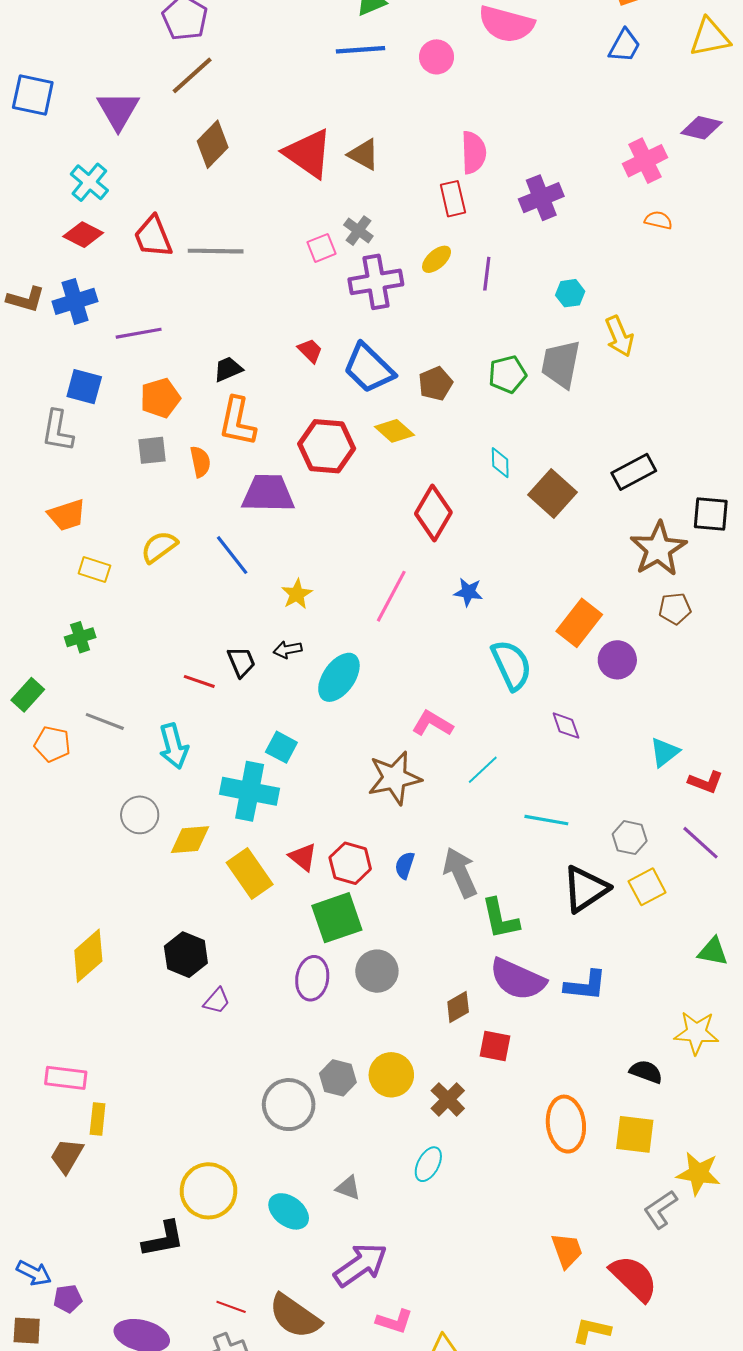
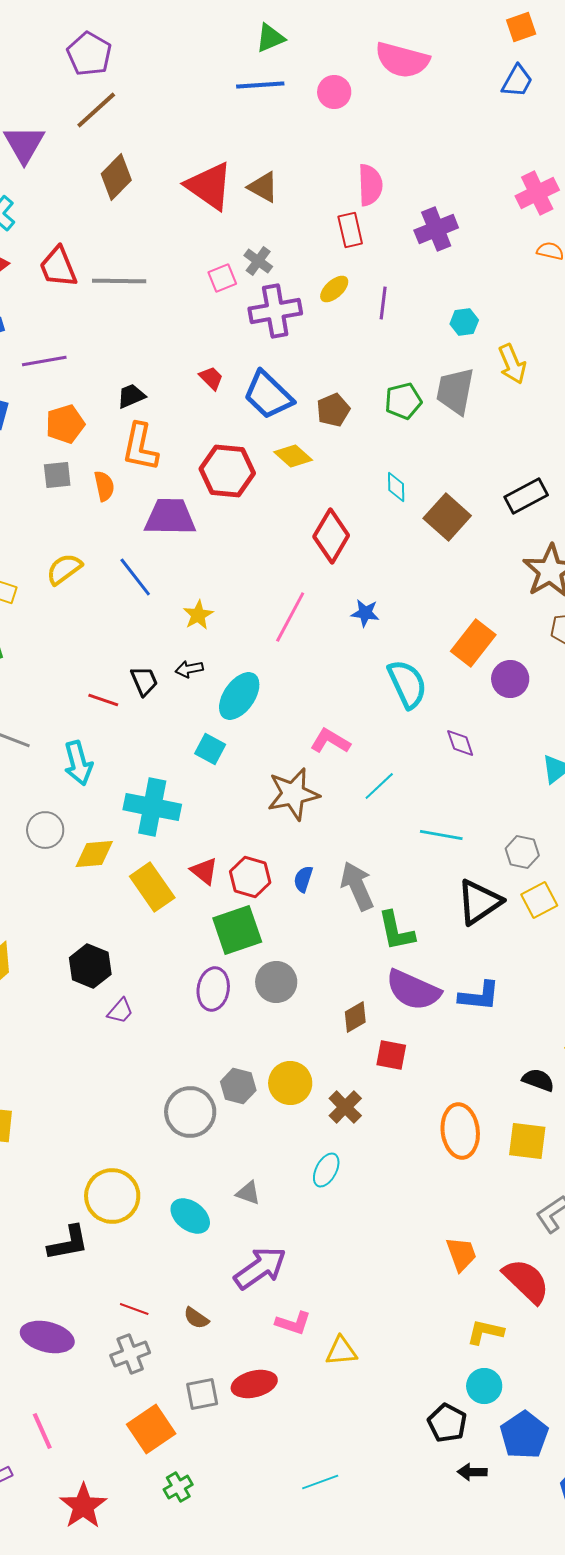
cyan square: (281, 747) -> (210, 749), moved
brown semicircle: (295, 1316) -> (196, 1318), size x0.5

